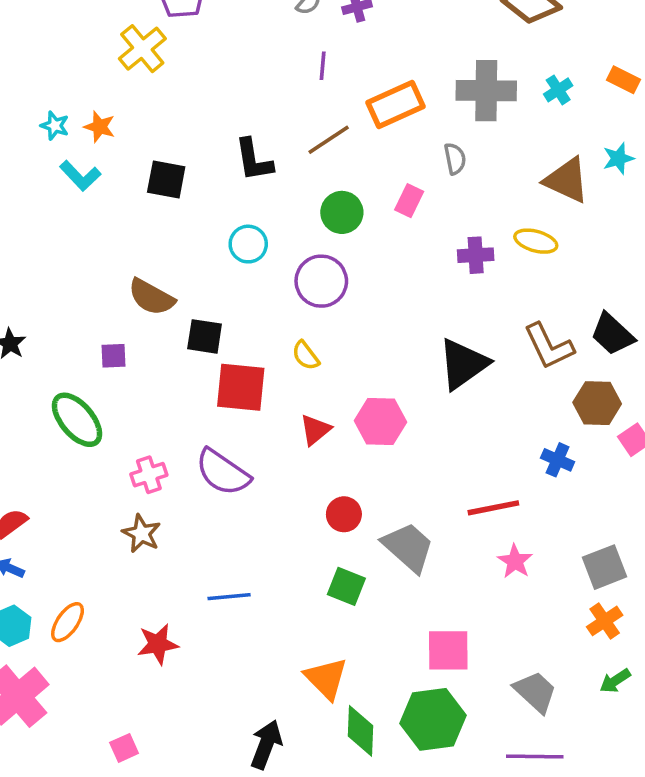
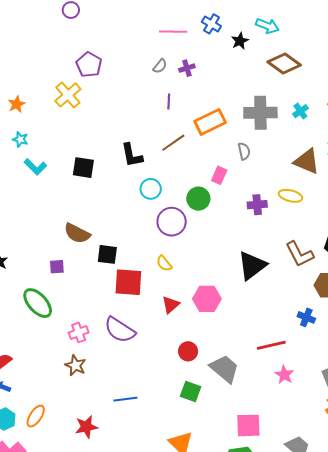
orange star: (100, 127) -> (17, 104), moved, turned 30
green circle: (342, 212) -> (198, 199), moved
cyan circle: (248, 244) -> (151, 189), moved

